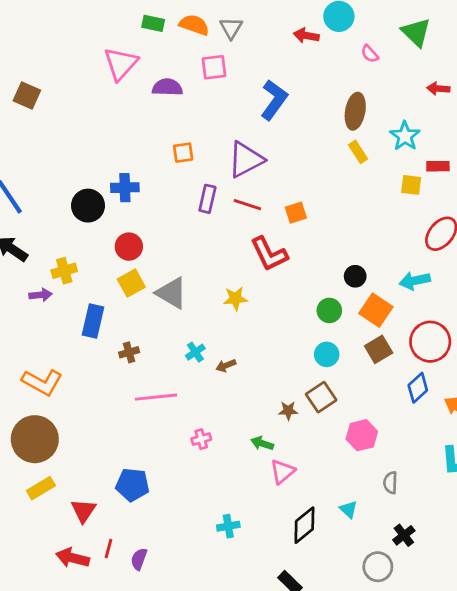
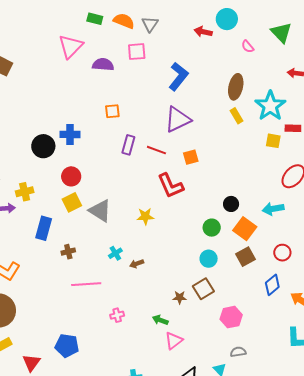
cyan star: (405, 136) -> (270, 106), size x1.4
purple triangle: (246, 160) -> (178, 119), moved
red circle: (430, 342) -> (282, 253), size x0.6
gray semicircle: (390, 483) -> (238, 352), moved, turned 77

